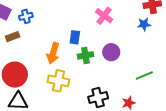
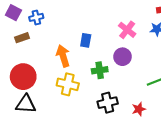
pink cross: (104, 16) -> (127, 30), moved
orange arrow: (53, 53) -> (63, 56), turned 145
green cross: (85, 55) -> (100, 70), moved

